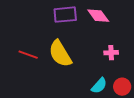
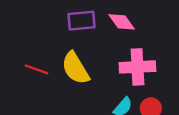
pink cross: (111, 53) -> (137, 67), size x2.0

